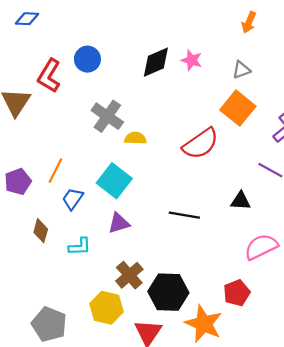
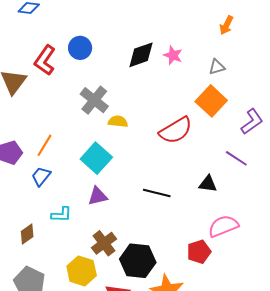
blue trapezoid: (73, 199) -> (41, 176), moved
brown diamond: (41, 231) -> (27, 234), moved, turned 35
red pentagon: (237, 293) -> (199, 252), moved

